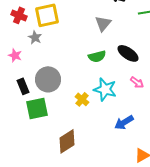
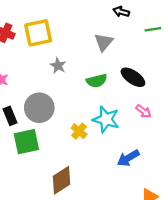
gray star: (35, 37) -> (58, 66), moved

